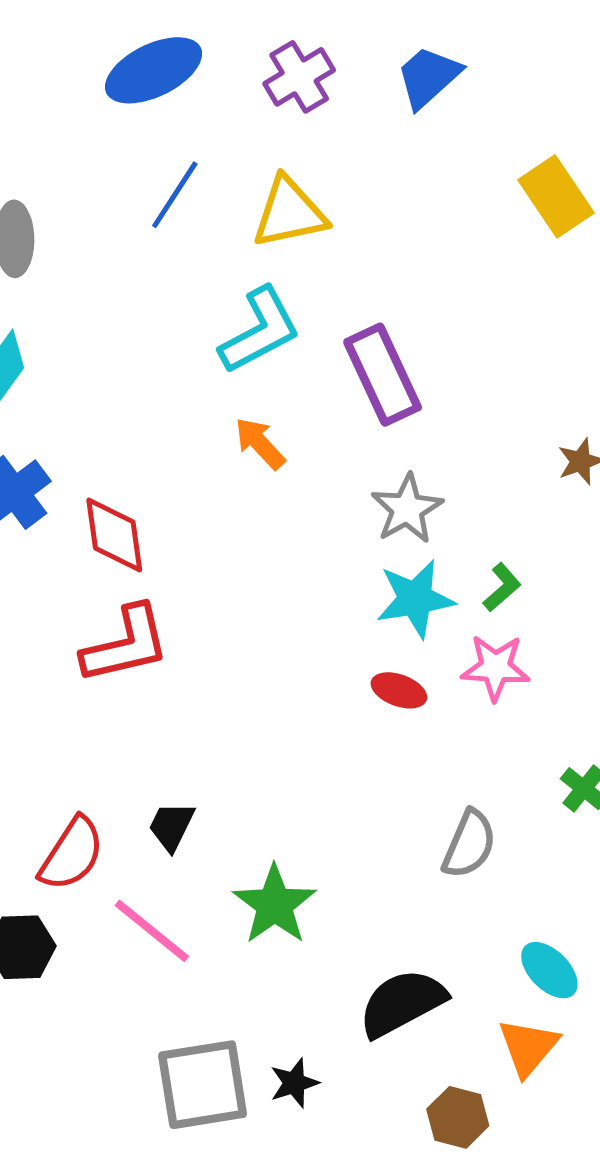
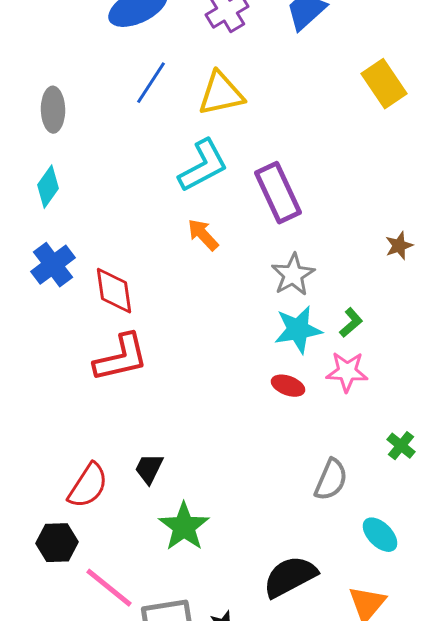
green star: (275, 905) -> (184, 527), moved
pink line: (152, 931) -> (109, 588), moved
cyan ellipse: (549, 970) -> (380, 535), moved

